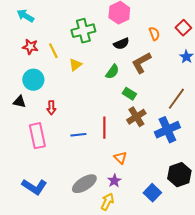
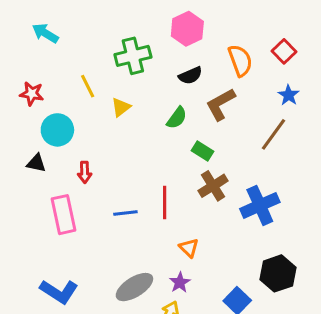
orange semicircle: (154, 34) -> (240, 60), size x1.5
red star: (30, 47) -> (32, 94), moved
brown line: (176, 99) -> (273, 134), moved

